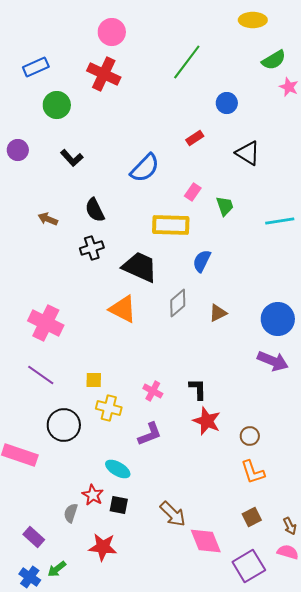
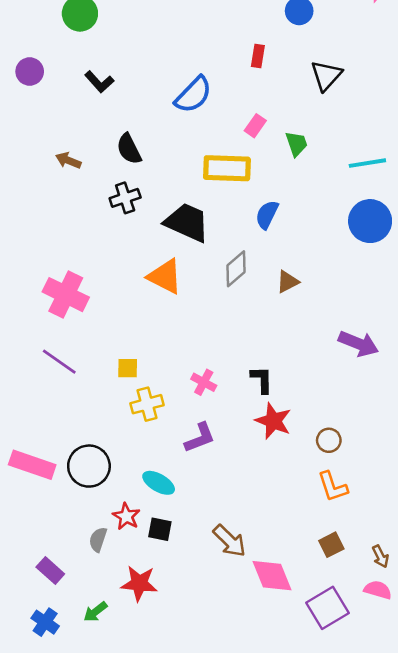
red rectangle: (195, 138) -> (258, 56), turned -48
black triangle: (248, 153) -> (326, 75), turned 40
blue circle: (278, 319) -> (370, 221), moved
yellow cross: (109, 408) -> (147, 404), turned -30
black circle: (64, 425) -> (89, 466), moved
green arrow: (57, 569) -> (95, 612), moved

